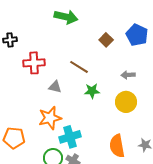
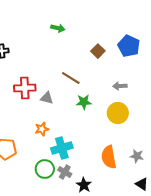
green arrow: (66, 17) -> (58, 28), size x0.6
red cross: (34, 63) -> (25, 88), moved
orange star: (50, 118) -> (42, 129), size x0.6

